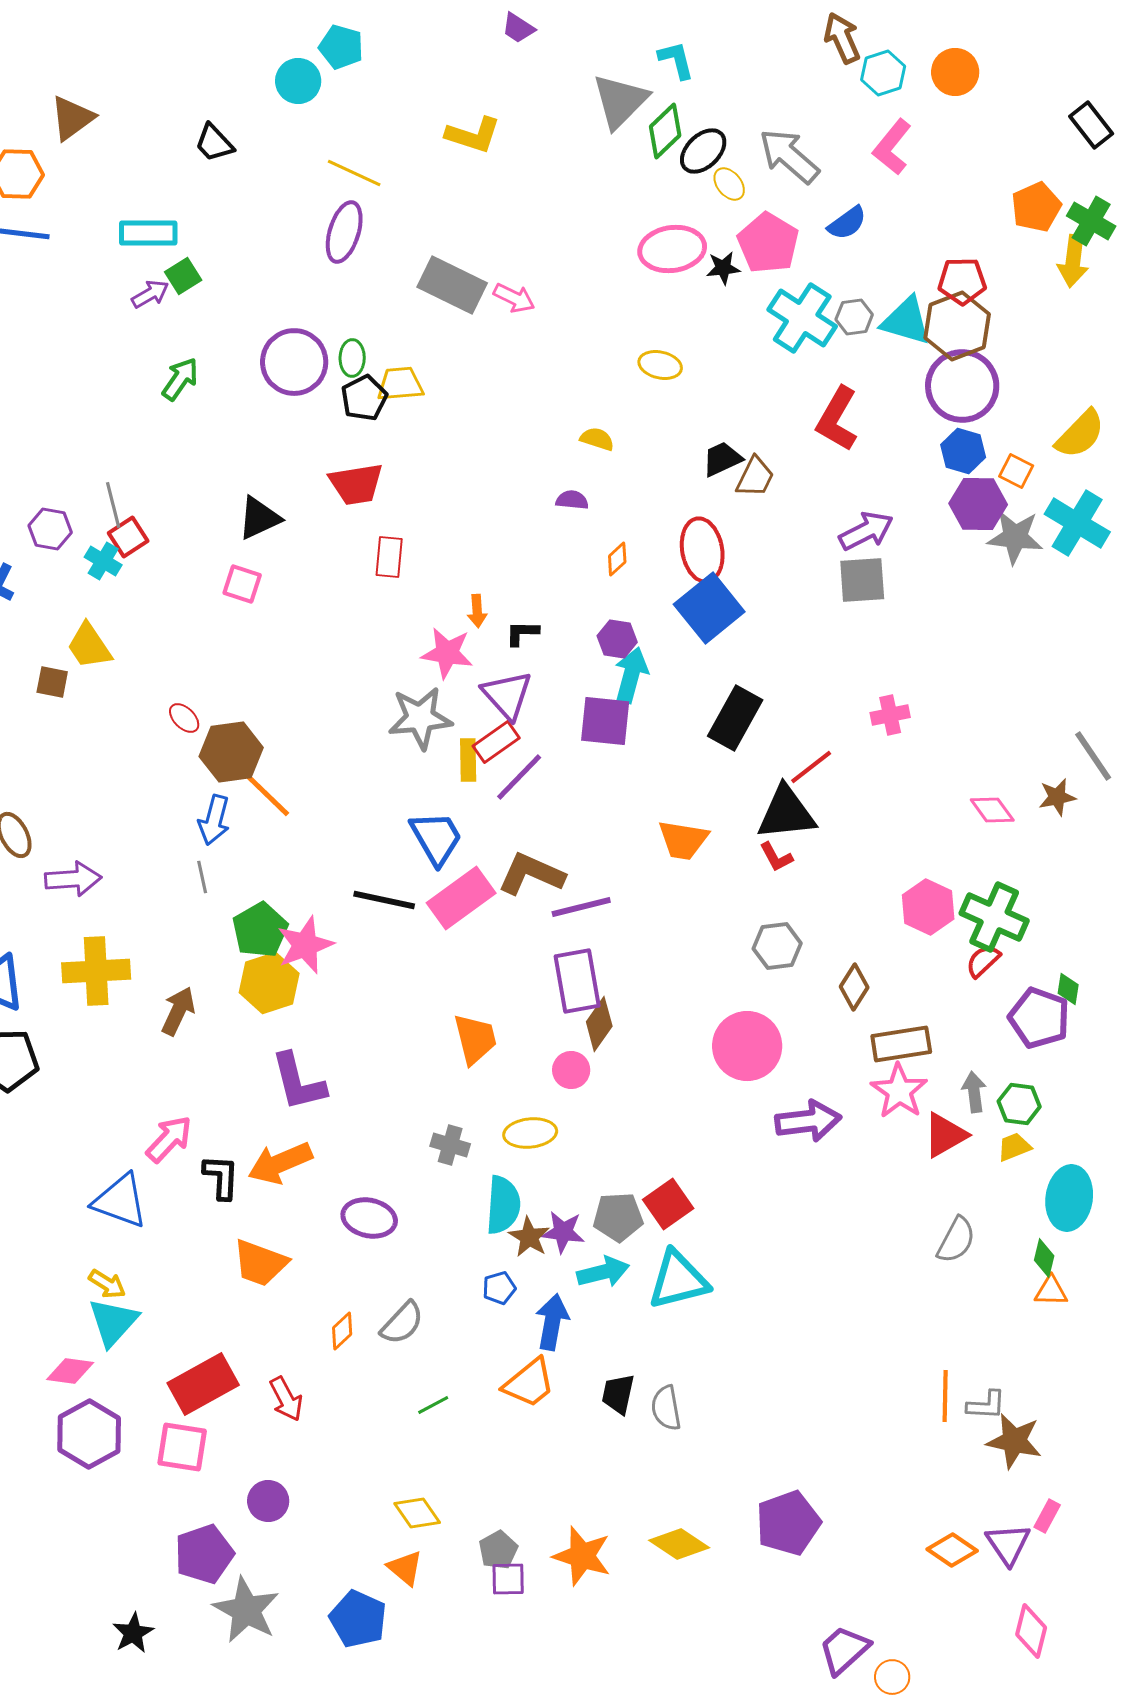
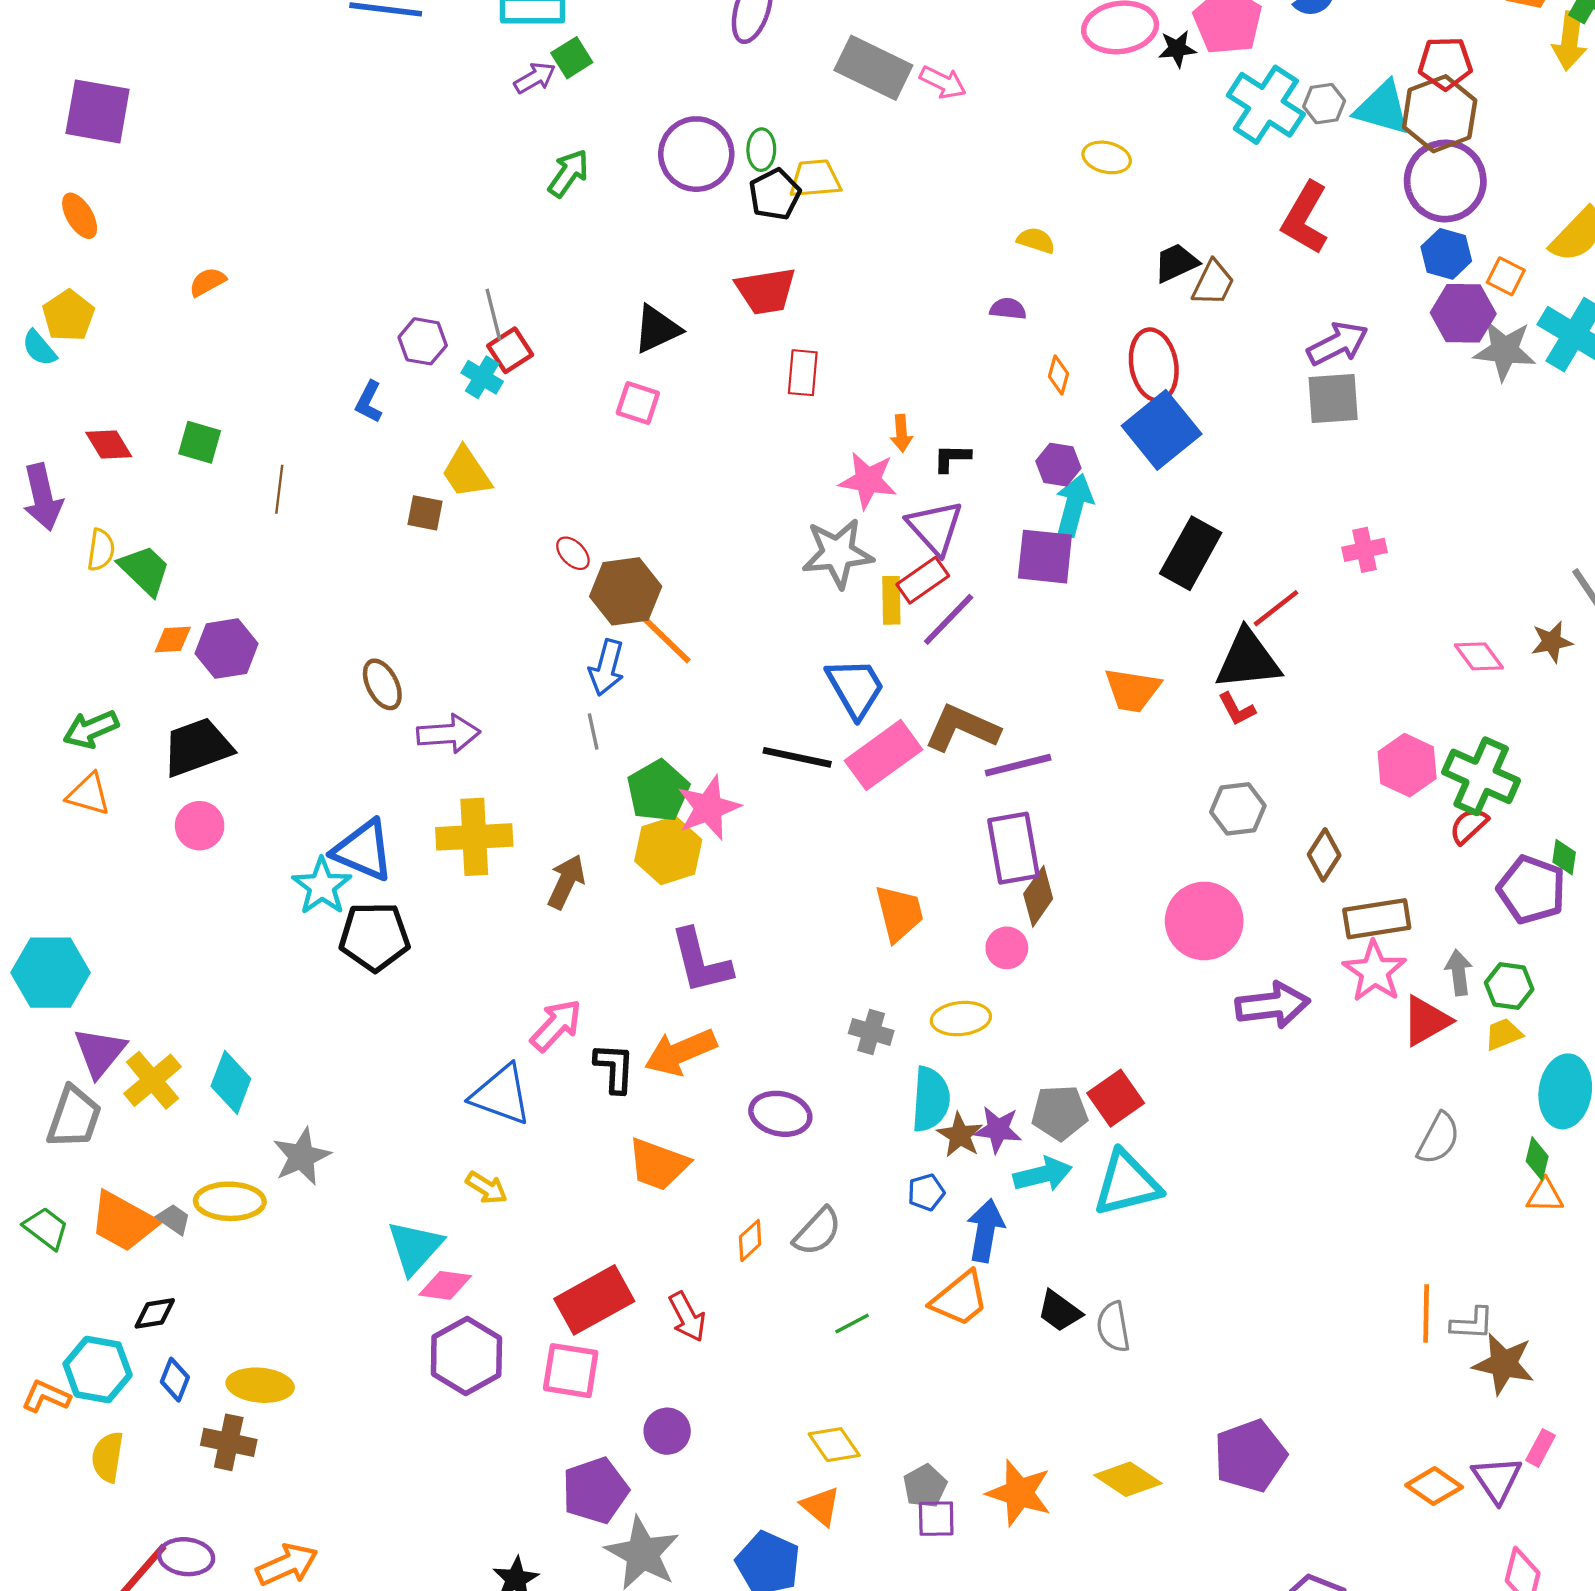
orange diamond: (617, 559) -> (1058, 375), turned -32
cyan triangle: (113, 1322) -> (415, 1247), moved
black trapezoid: (618, 1394) -> (1060, 1311), turned -66

